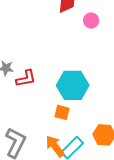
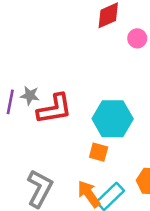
red L-shape: (26, 78) -> (54, 109), size x1.4

